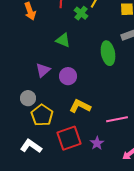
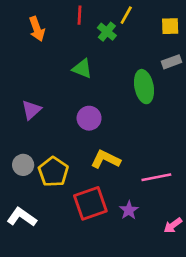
purple triangle: (43, 70) -> (31, 110), moved
gray circle: (28, 98) -> (23, 165), moved
white L-shape: (31, 146) -> (22, 217), moved

